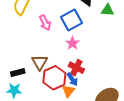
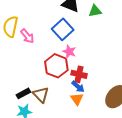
pink arrow: (45, 23) -> (27, 36), moved
brown triangle: (40, 62) -> (41, 95), moved
red hexagon: (54, 78) -> (56, 66), moved

